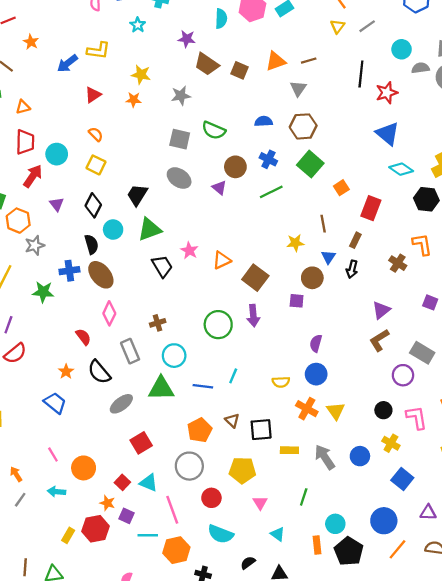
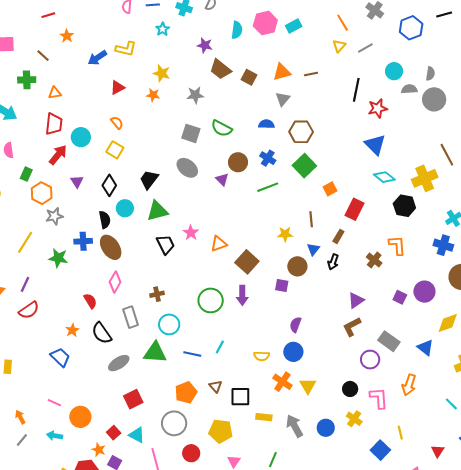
gray triangle: (298, 88) -> (283, 99), moved
pink line: (53, 455) -> (54, 403), turned -40
blue square: (402, 479) -> (380, 450), moved

